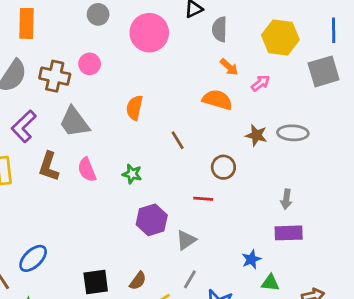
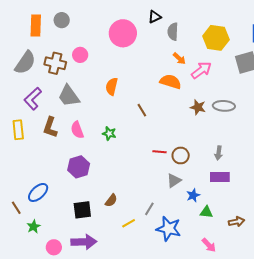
gray circle: (98, 14) -> (62, 20), moved
pink arrow: (261, 83) -> (201, 70), size x1.5
brown circle: (223, 167) -> (181, 155), moved
purple hexagon: (152, 220) -> (79, 167), moved
gray triangle: (186, 240) -> (174, 181), moved
brown semicircle: (138, 281) -> (111, 200), moved

